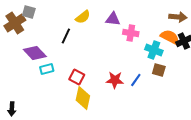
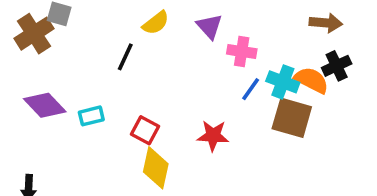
purple triangle: (113, 19) -> (209, 26), turned 42
orange semicircle: (170, 37) -> (311, 80), moved
purple diamond: (35, 53) -> (45, 105), moved
brown square: (159, 70) -> (292, 118), size x1.6
blue line: (136, 80) -> (251, 89), moved

